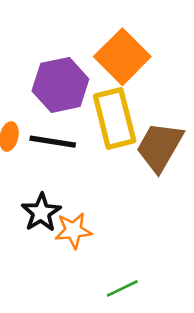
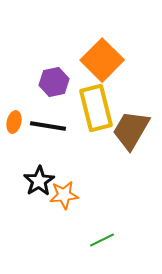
purple hexagon: (60, 85) -> (54, 82), size x0.7

